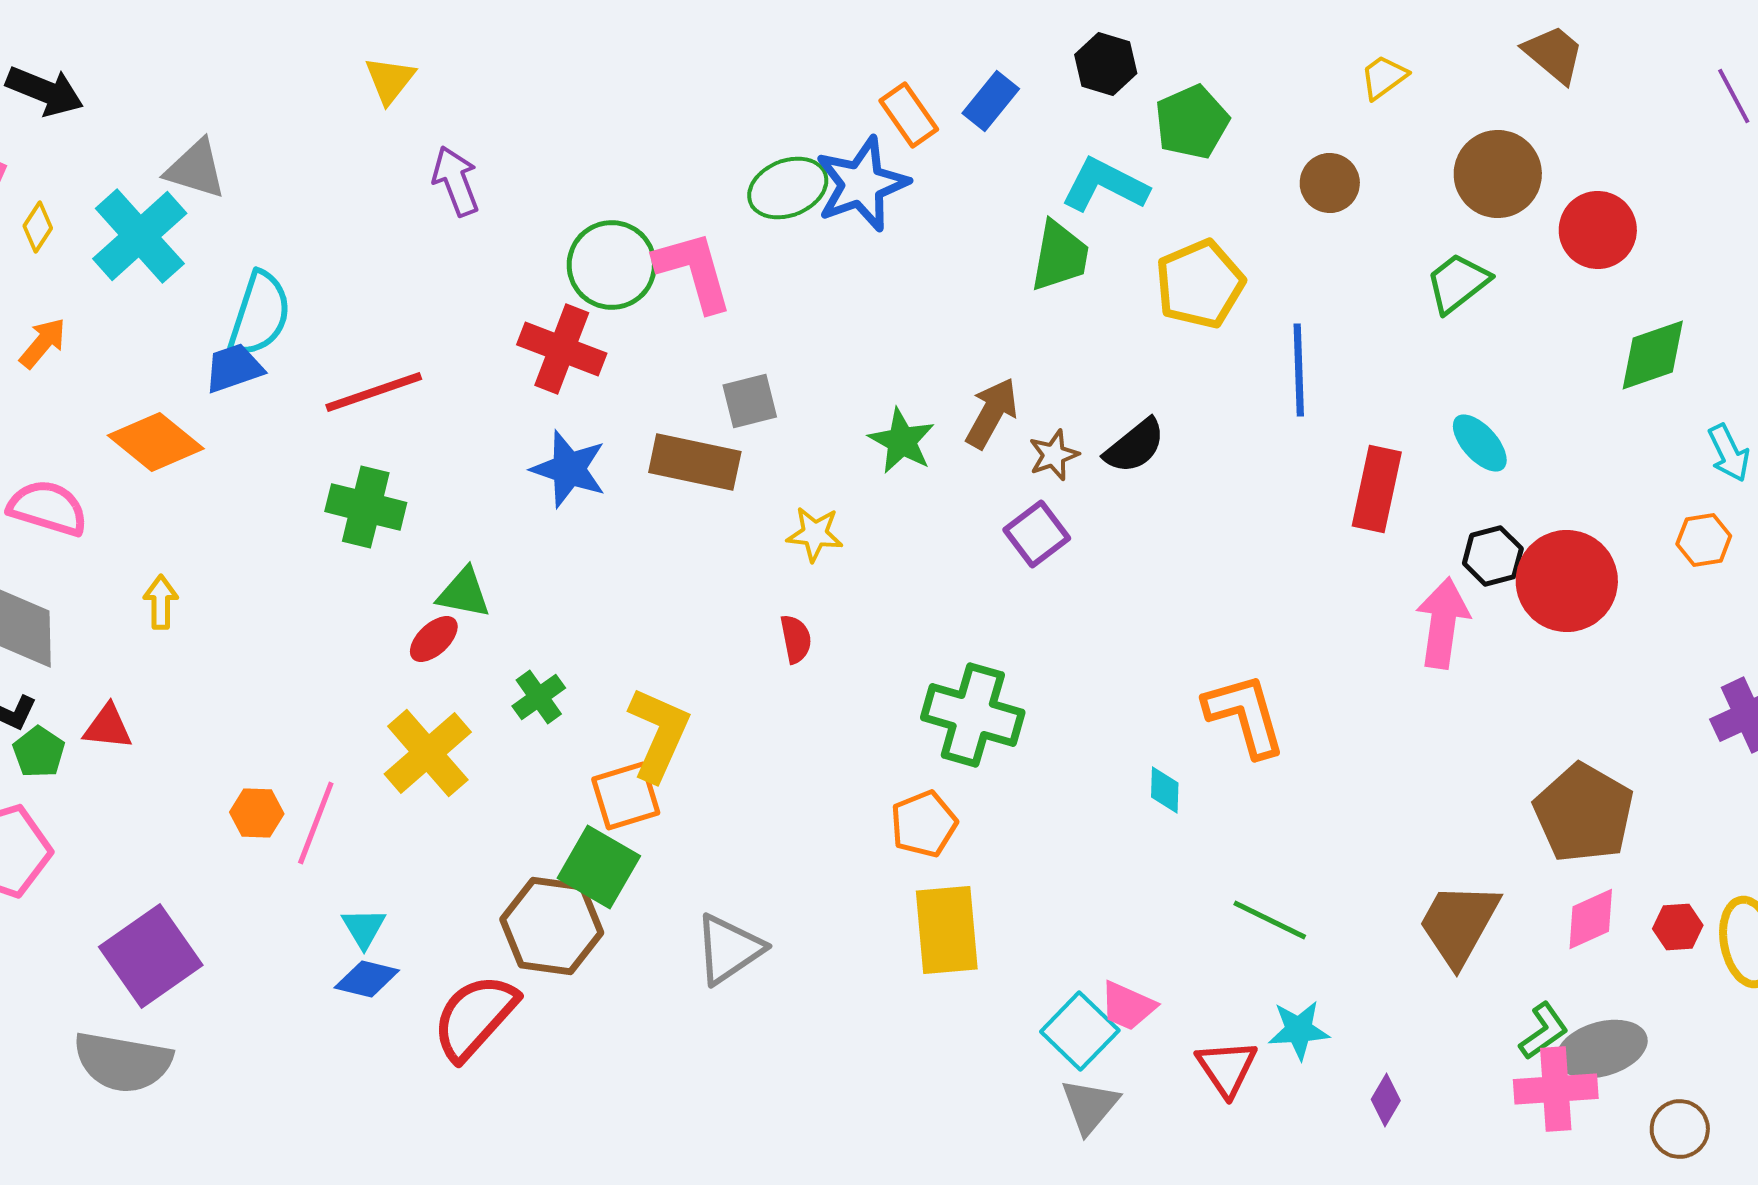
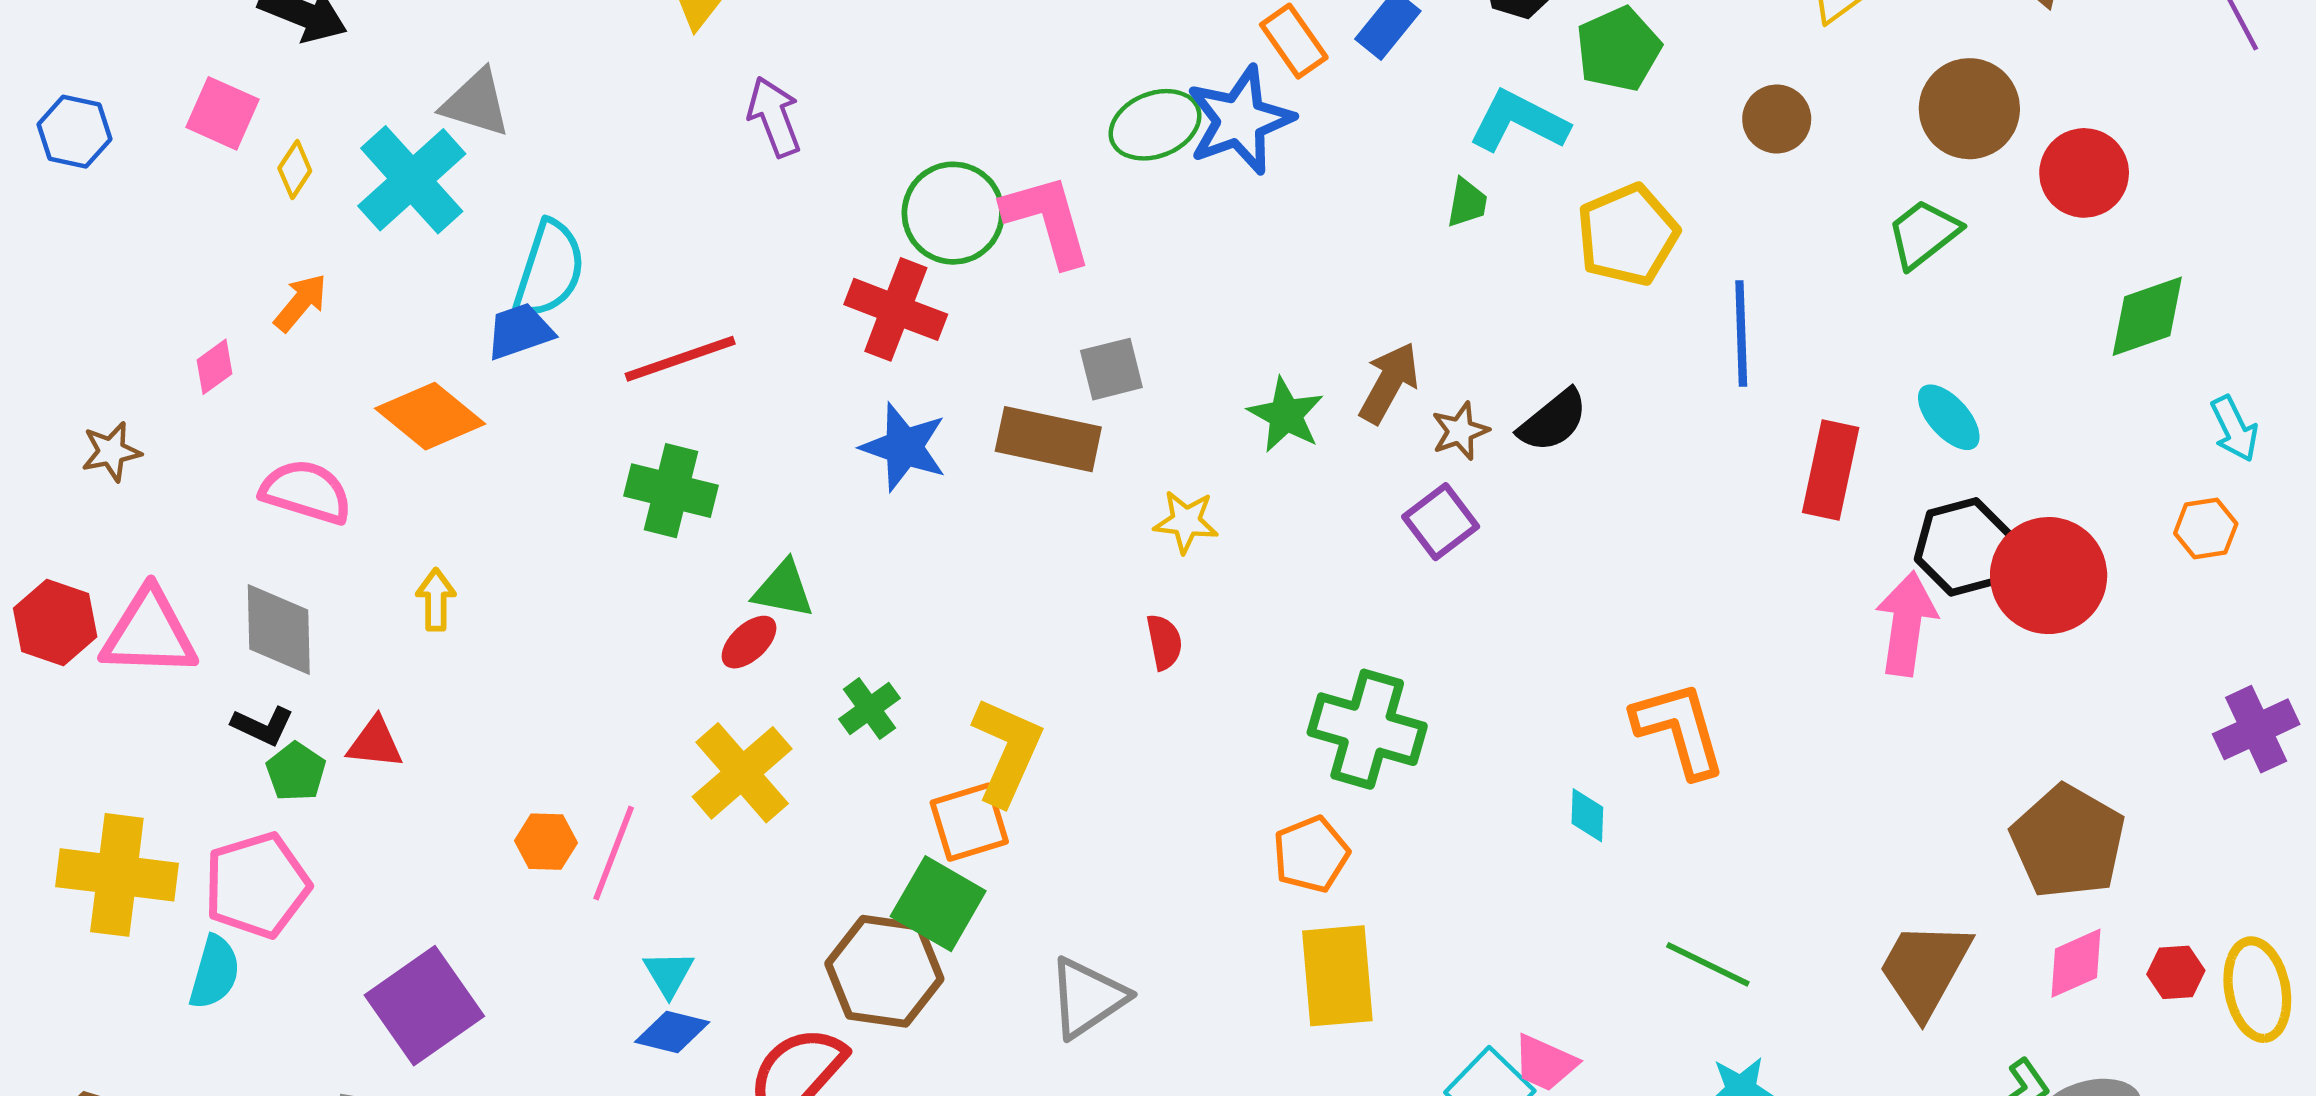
green trapezoid: (1060, 256) -> (1467, 203), size x0.6
black hexagon: (1493, 556) -> (1964, 547), size x1.4

